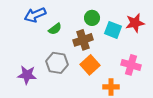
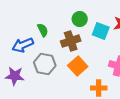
blue arrow: (35, 15) -> (23, 45), moved
green semicircle: (55, 29) -> (43, 30), turned -80

